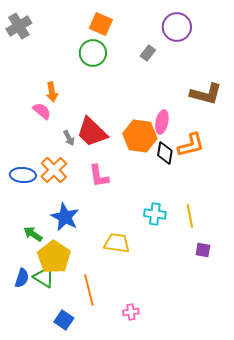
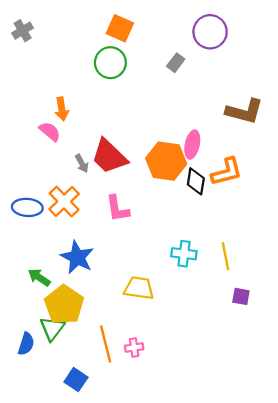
gray cross: (19, 26) -> (23, 31), size x0.7
green triangle: (44, 277) -> (52, 328), turned 35
blue semicircle: (22, 278) -> (26, 344), moved
pink cross: (131, 312) -> (134, 347), moved

